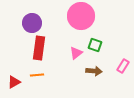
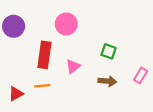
pink circle: (81, 16) -> (66, 24), moved, size x0.7
purple circle: (32, 23) -> (14, 26), moved
pink triangle: (76, 53) -> (73, 66), moved

